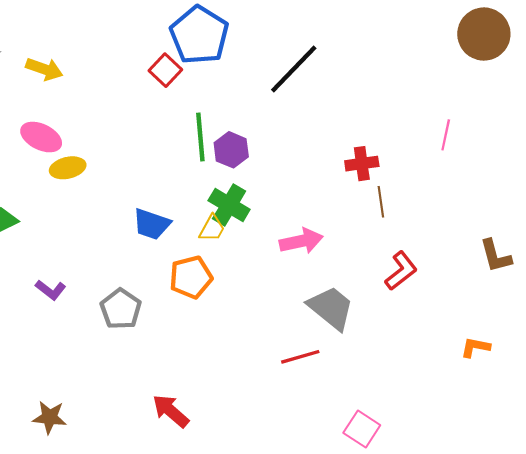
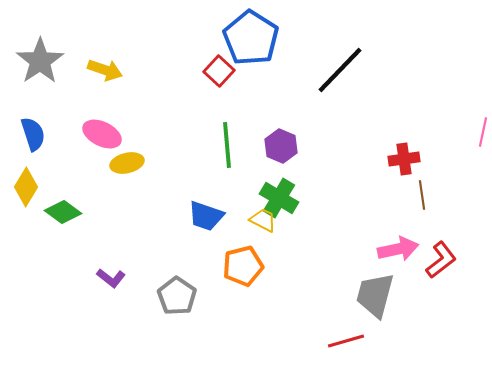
green line: (200, 137) -> (227, 145), moved
yellow trapezoid: (212, 228) -> (263, 220), turned -92
pink arrow: (301, 241) -> (398, 249), moved
gray trapezoid: (331, 308) -> (375, 295), turned -114

